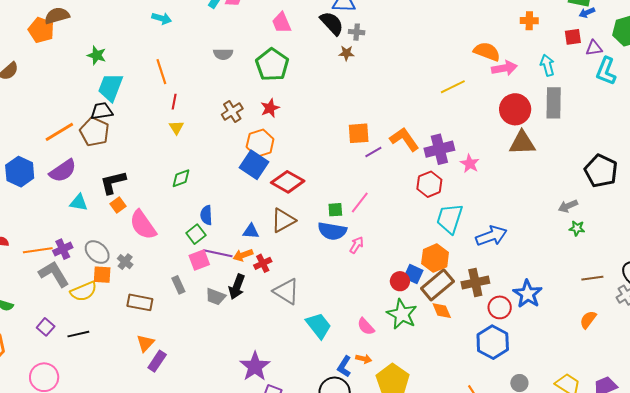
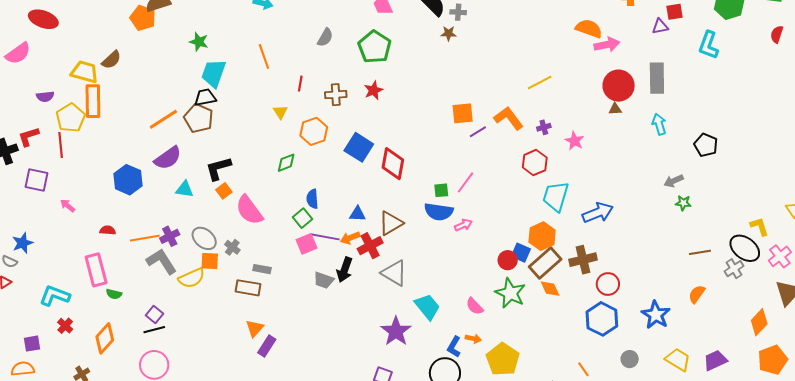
purple triangle: (594, 48) -> (660, 26), moved
gray semicircle: (223, 54) -> (325, 37), turned -60
cyan arrow: (547, 65) -> (659, 124), moved
yellow line: (453, 87) -> (540, 82), moved
red line: (174, 102) -> (300, 84), moved
brown cross: (232, 111) -> (336, 95), turned 30
orange hexagon: (260, 143) -> (314, 131), moved
brown triangle: (522, 143) -> (615, 109), moved, size x0.5
purple cross: (439, 149) -> (544, 127), size x0.5
black pentagon: (601, 171) -> (706, 145), size x0.7
blue hexagon: (20, 172) -> (128, 180), moved
red diamond: (288, 182) -> (393, 164), turned 72
brown triangle: (283, 220) -> (391, 223), moved
pink arrow: (357, 245) -> (463, 225), turned 36
red cross: (263, 263) -> (370, 246), size x1.4
gray rectangle: (178, 285) -> (262, 269), moved, turned -54
blue star: (528, 294) -> (656, 315), moved
black line: (78, 334) -> (154, 330), moved
purple star: (255, 366) -> (396, 331), moved

